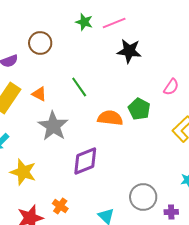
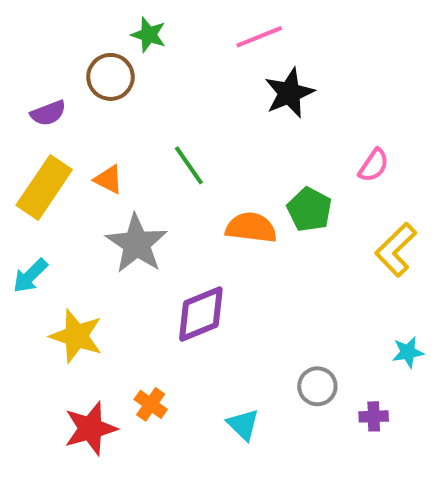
green star: (84, 22) -> (149, 35), moved
black star: (129, 51) -> (289, 93), turned -30
gray circle: (143, 197) -> (317, 386), size x0.7

